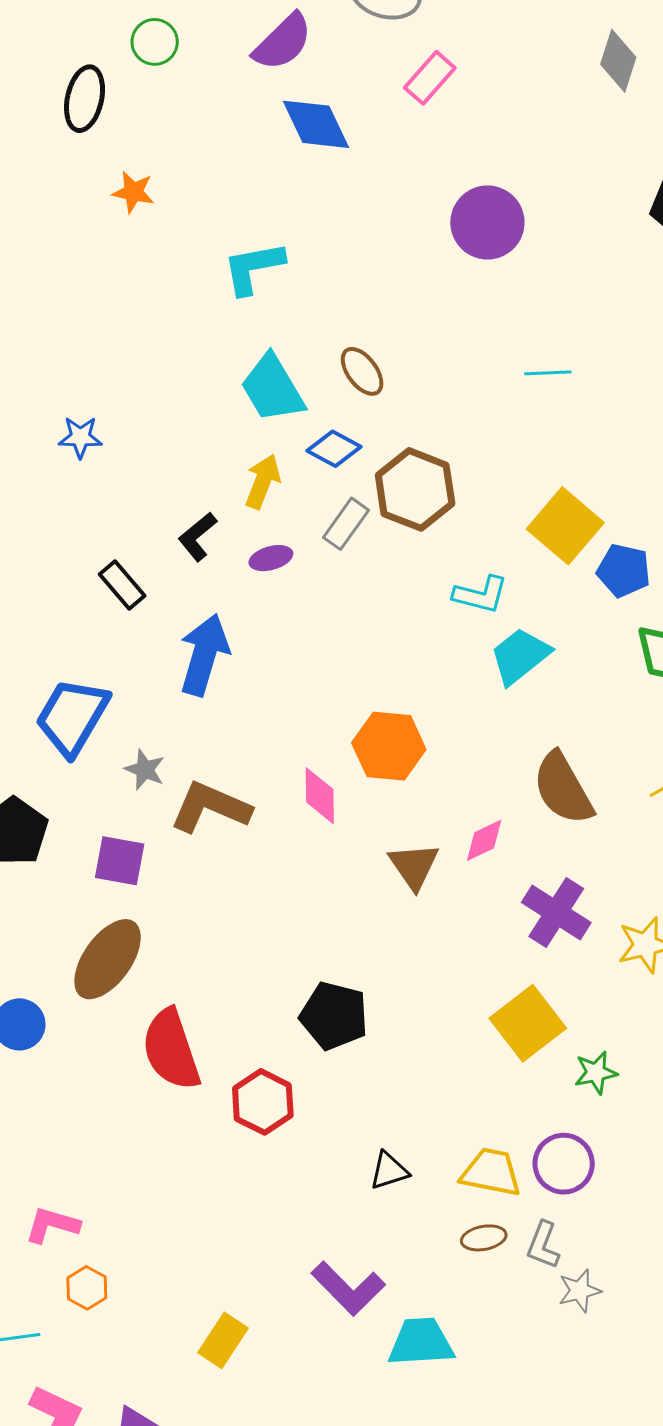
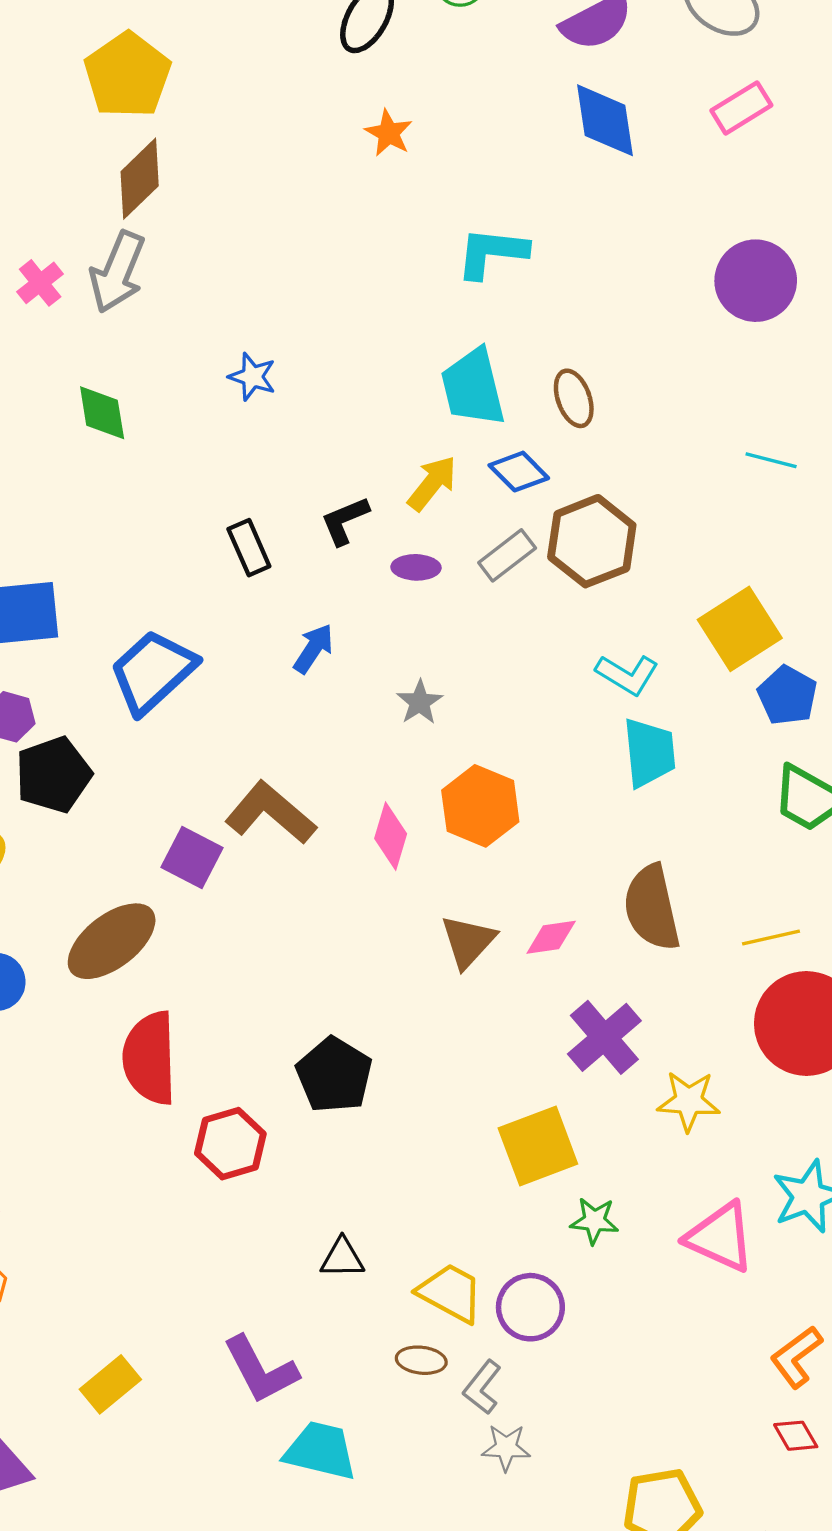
blue arrow: (204, 655) -> (313, 649), size x0.6
cyan trapezoid: (520, 656) -> (649, 753), turned 106
gray star: (145, 770) -> (420, 702), moved
purple square: (120, 861) -> (192, 857), moved

